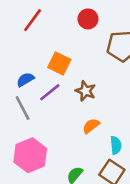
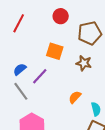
orange square: (59, 63) -> (55, 51), moved
brown star: (86, 91) -> (84, 63), moved

